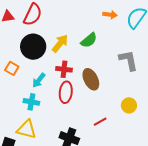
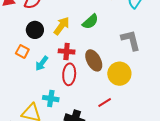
black circle: (33, 47) -> (35, 30), size x0.7
orange square: (12, 68) -> (22, 51), moved
cyan cross: (31, 102) -> (51, 99), moved
yellow circle: (129, 105) -> (119, 74), moved, size x1.5

